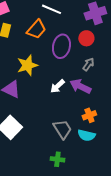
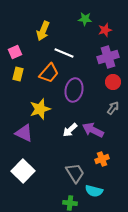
red circle: (86, 38) -> (113, 82), moved
gray arrow: (88, 64) -> (113, 108), moved
cyan semicircle: (86, 135) -> (94, 191), moved

